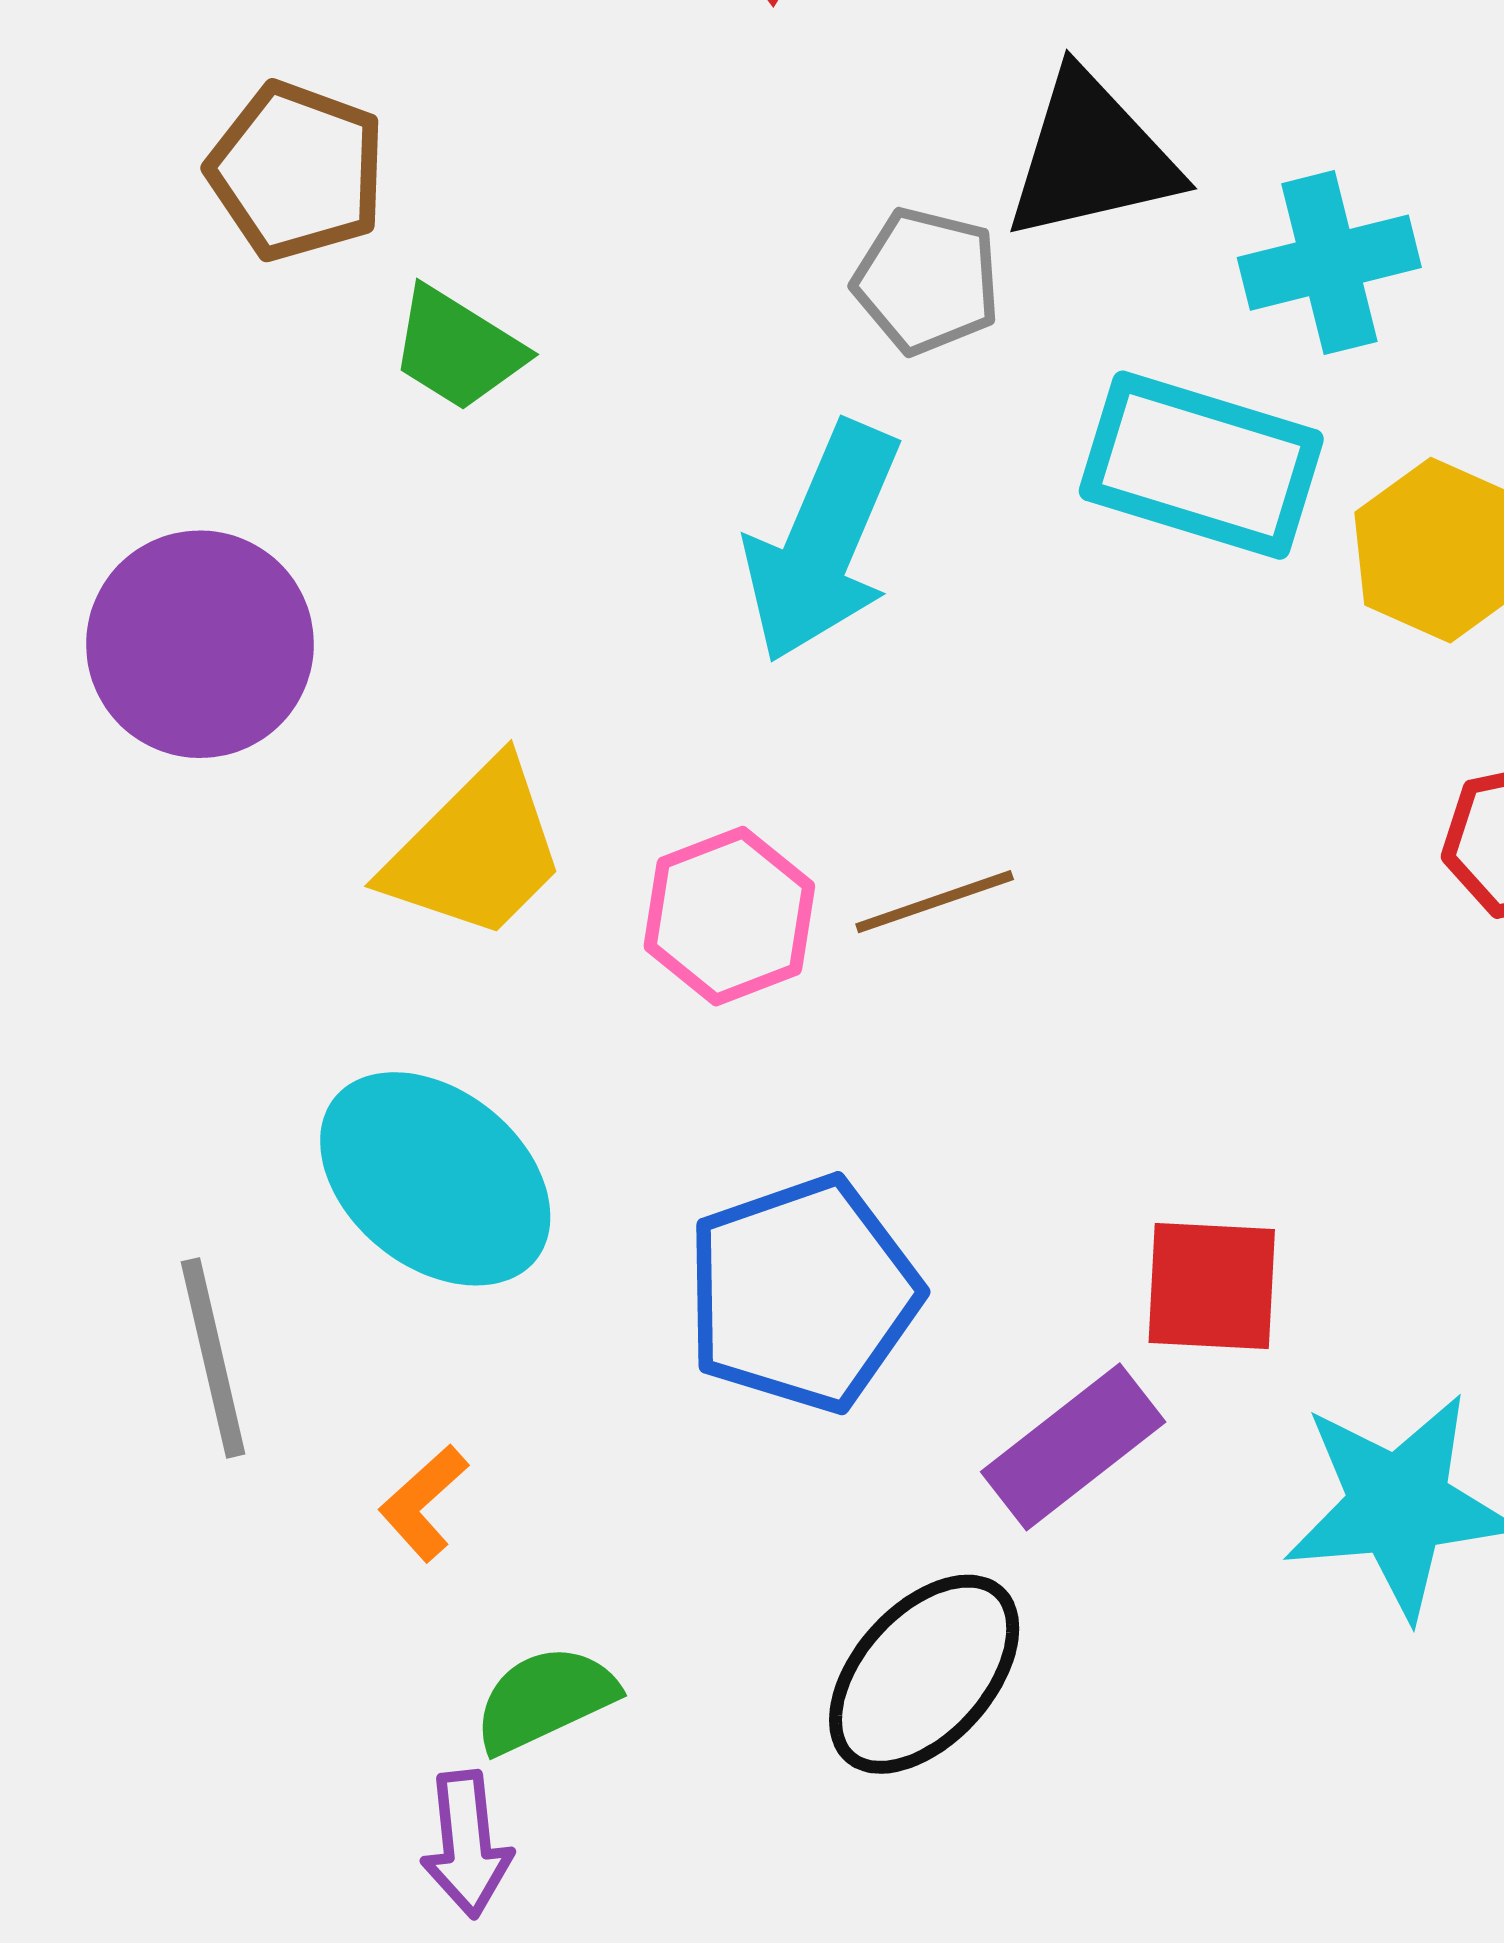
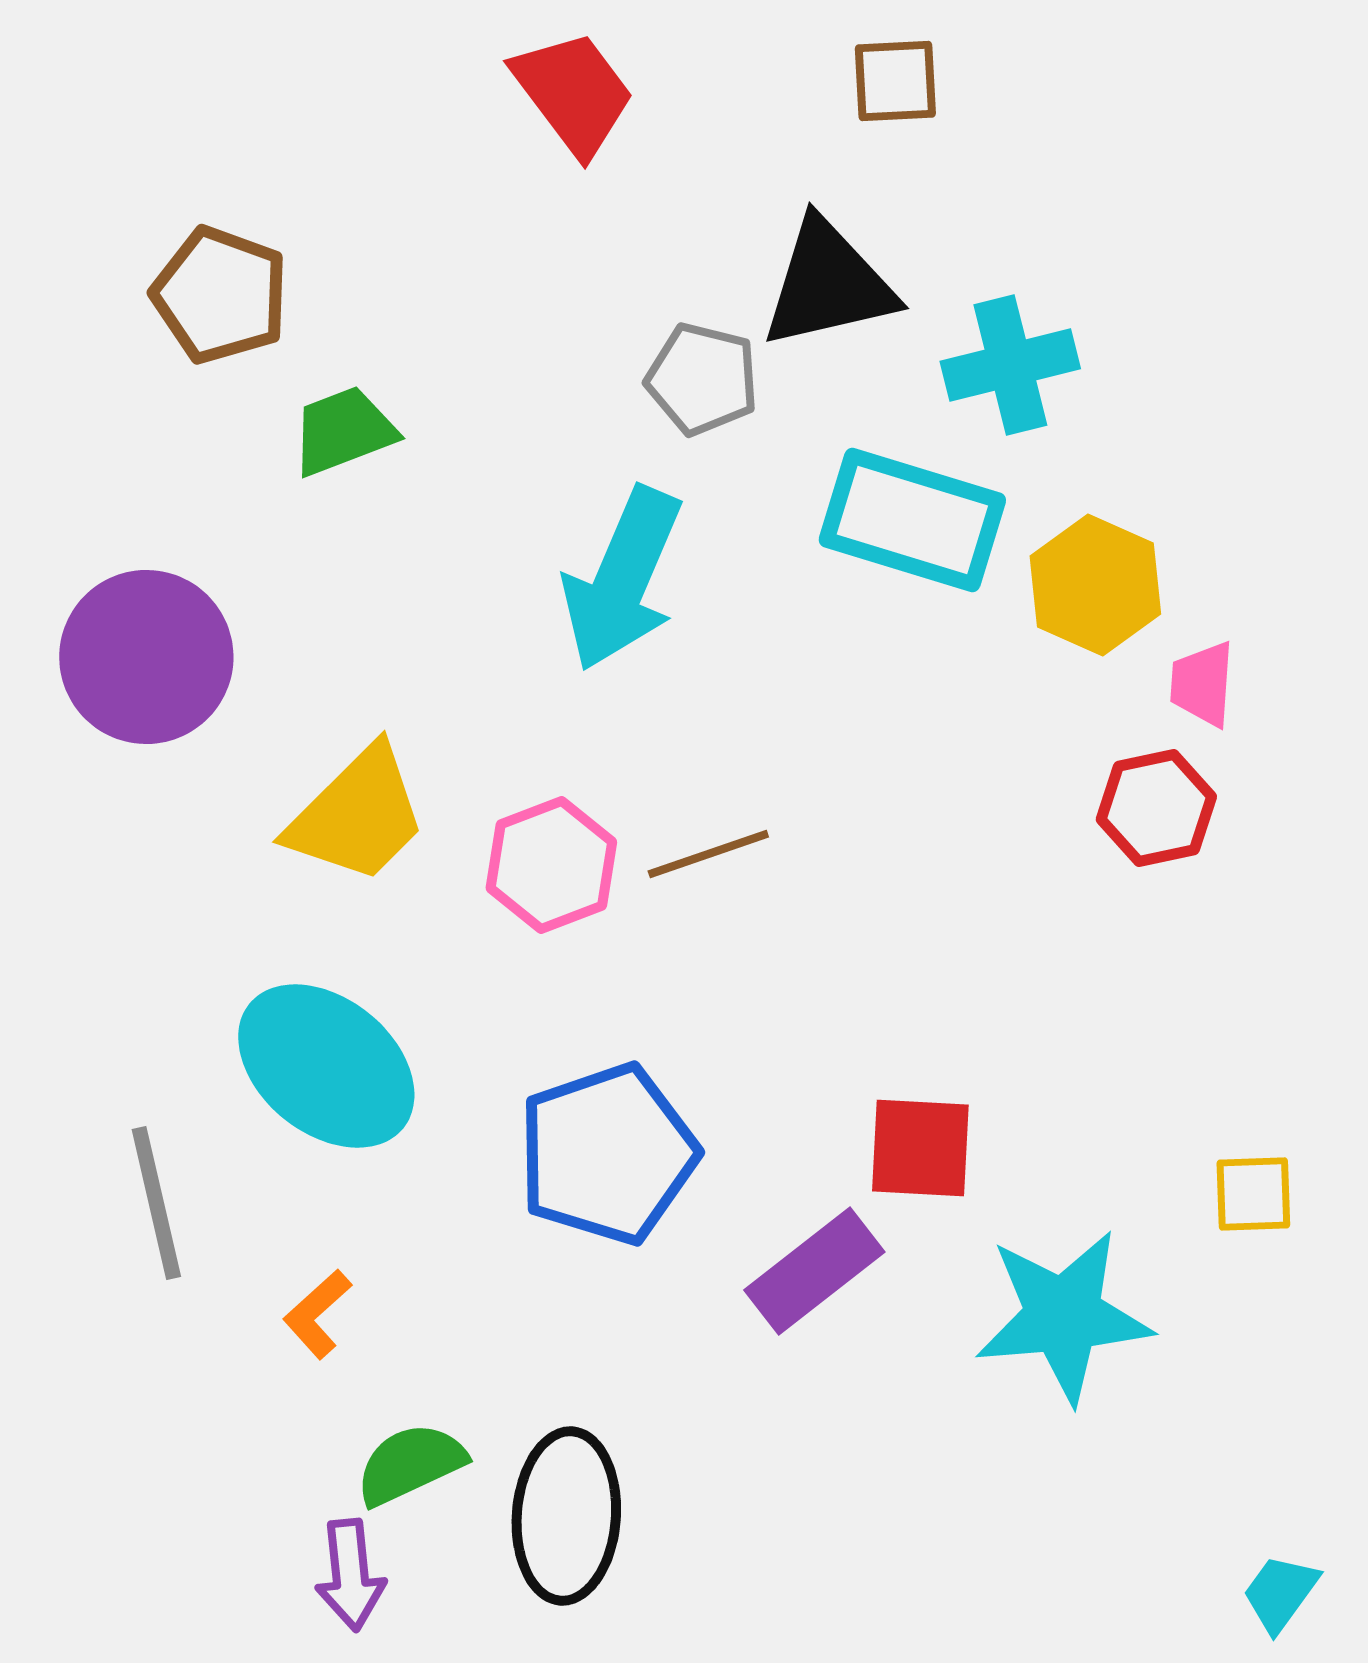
green trapezoid: (457, 349) -> (343, 431), turned 127
black ellipse: (924, 1674) -> (566, 1516), moved, turned -38

